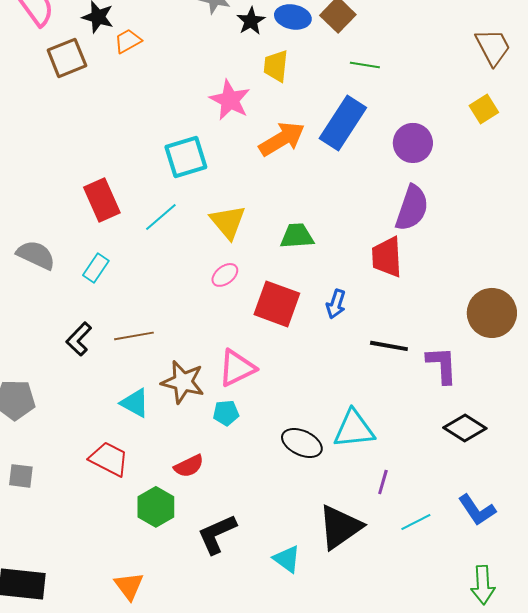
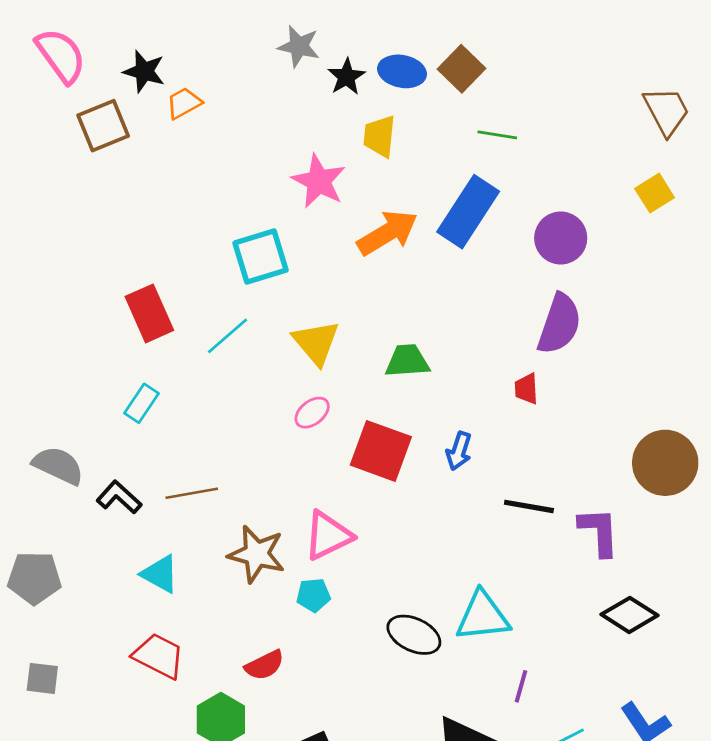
gray semicircle: (36, 255) -> (58, 465), moved
red trapezoid: (387, 257) -> (526, 389), size x0.6
black L-shape: (79, 339) -> (119, 497), turned 88
cyan triangle: (135, 403) -> (160, 574), moved

